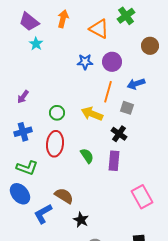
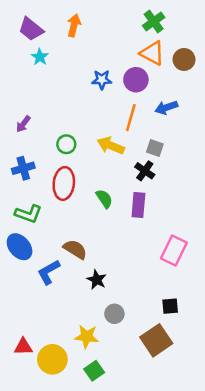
orange triangle: (99, 29) -> (152, 53), moved
gray square: (127, 108) -> (155, 148), moved
pink rectangle: (142, 197) -> (174, 251), turned 55

